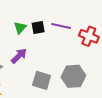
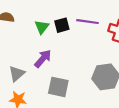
gray square: (42, 80) -> (58, 87), moved

